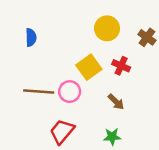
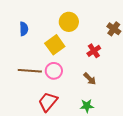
yellow circle: (107, 28) -> (69, 22), moved
red cross: (121, 66) -> (94, 51), turned 32
yellow square: (89, 67) -> (55, 45), moved

